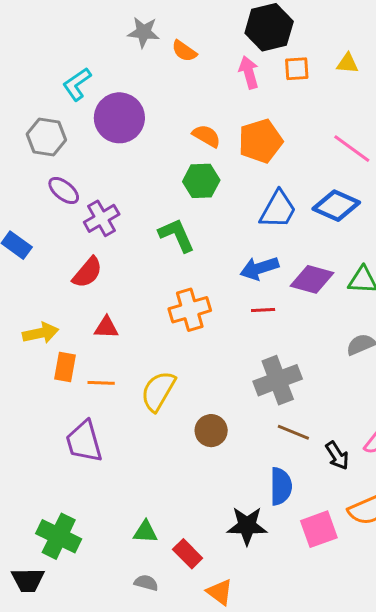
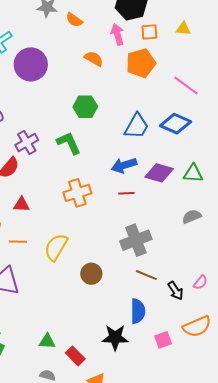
orange semicircle: (206, 136) -> (94, 59), moved
orange pentagon: (260, 141) -> (141, 63), moved
purple cross: (102, 218) -> (27, 143), moved
pink square: (319, 529) -> (163, 340), size x0.7

